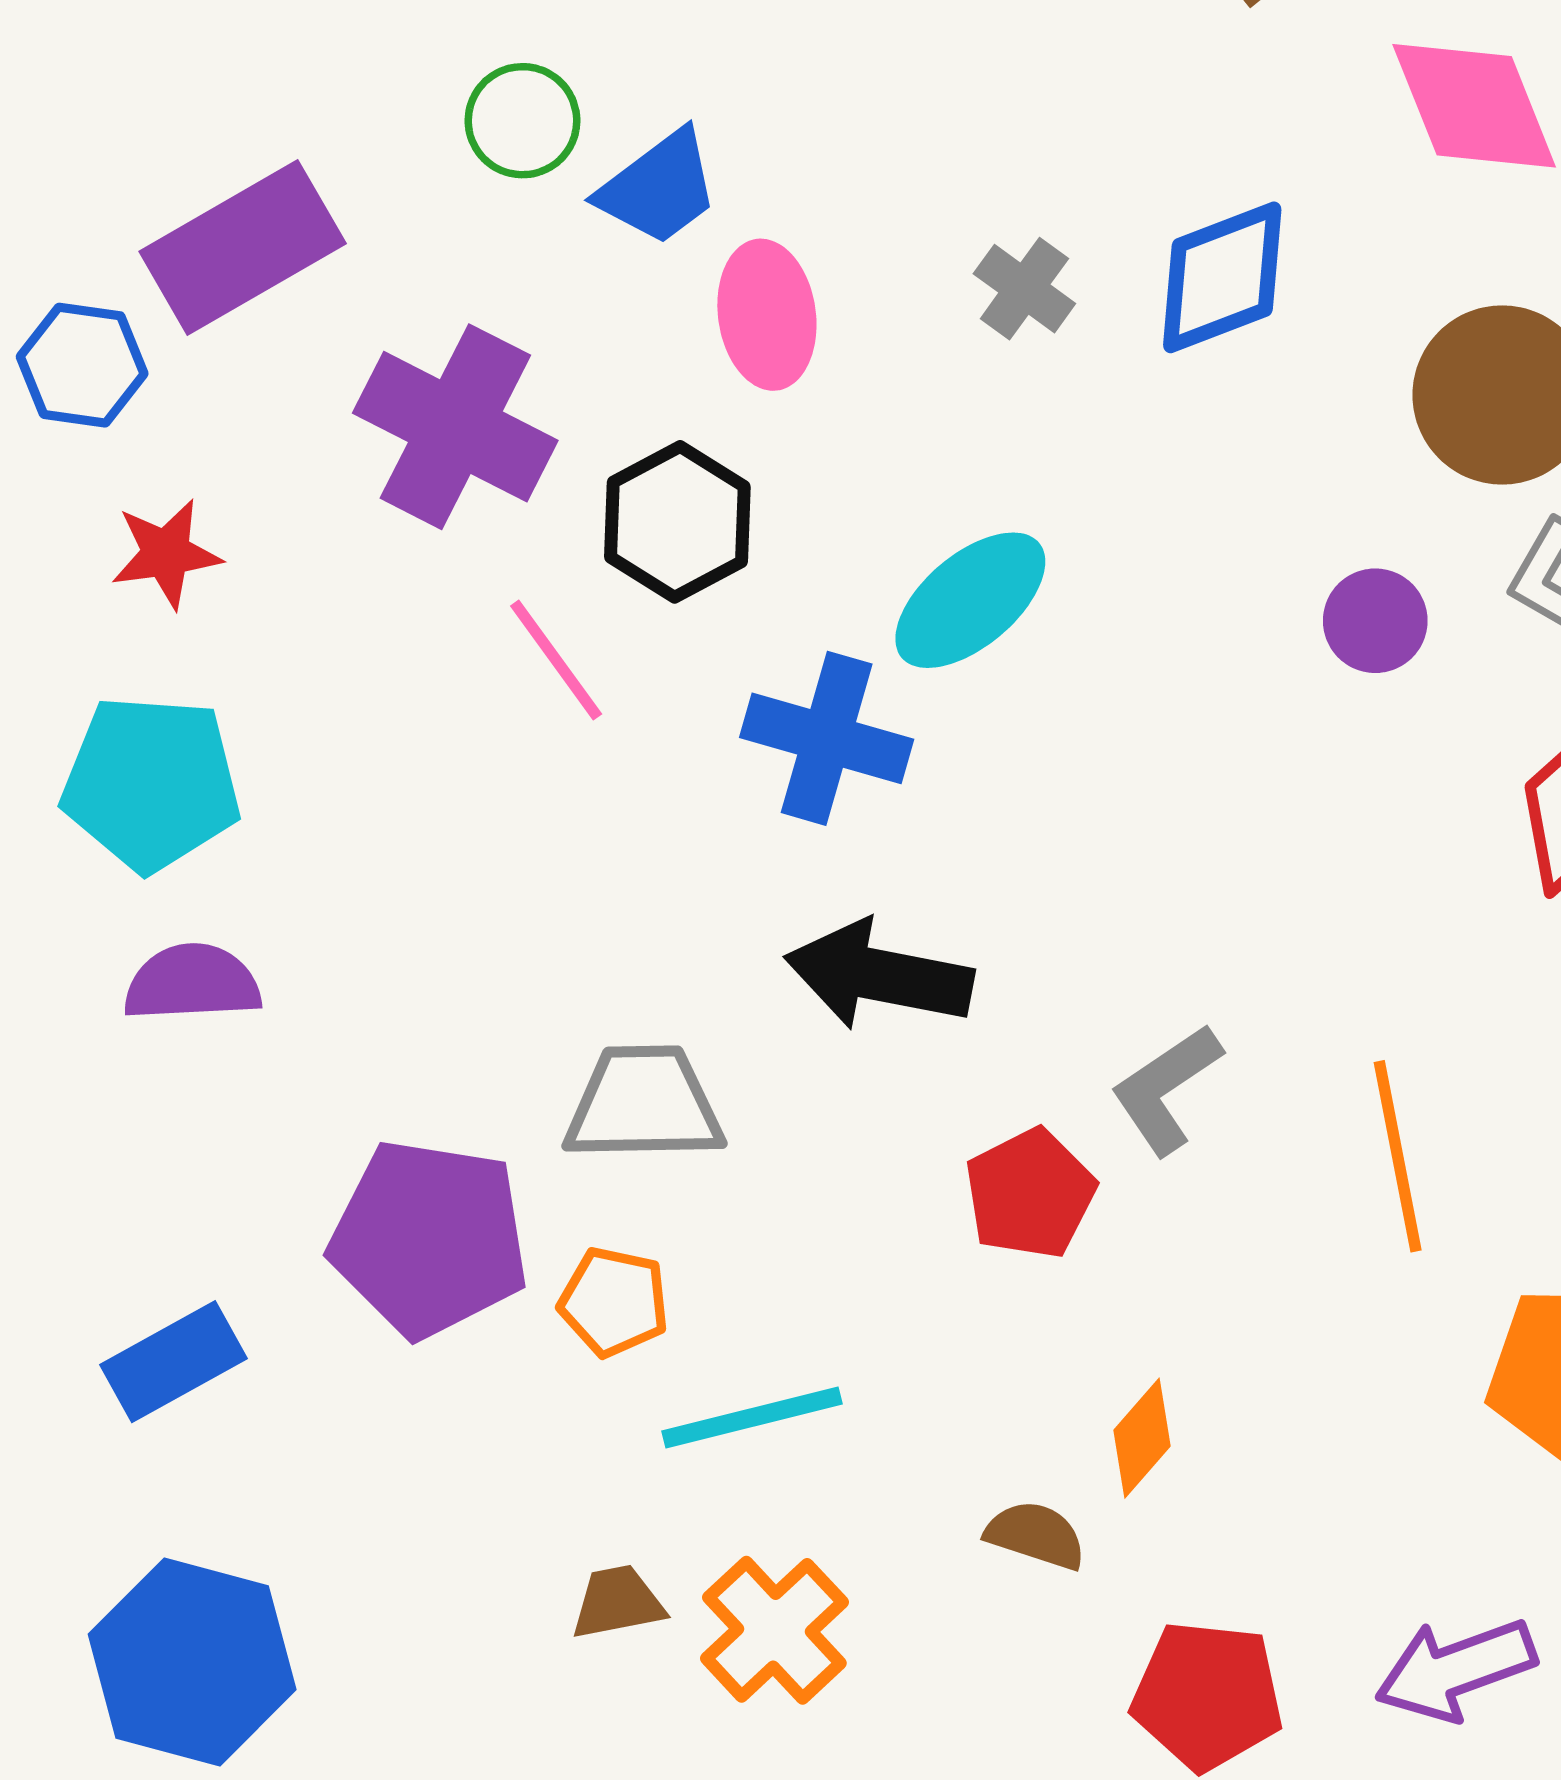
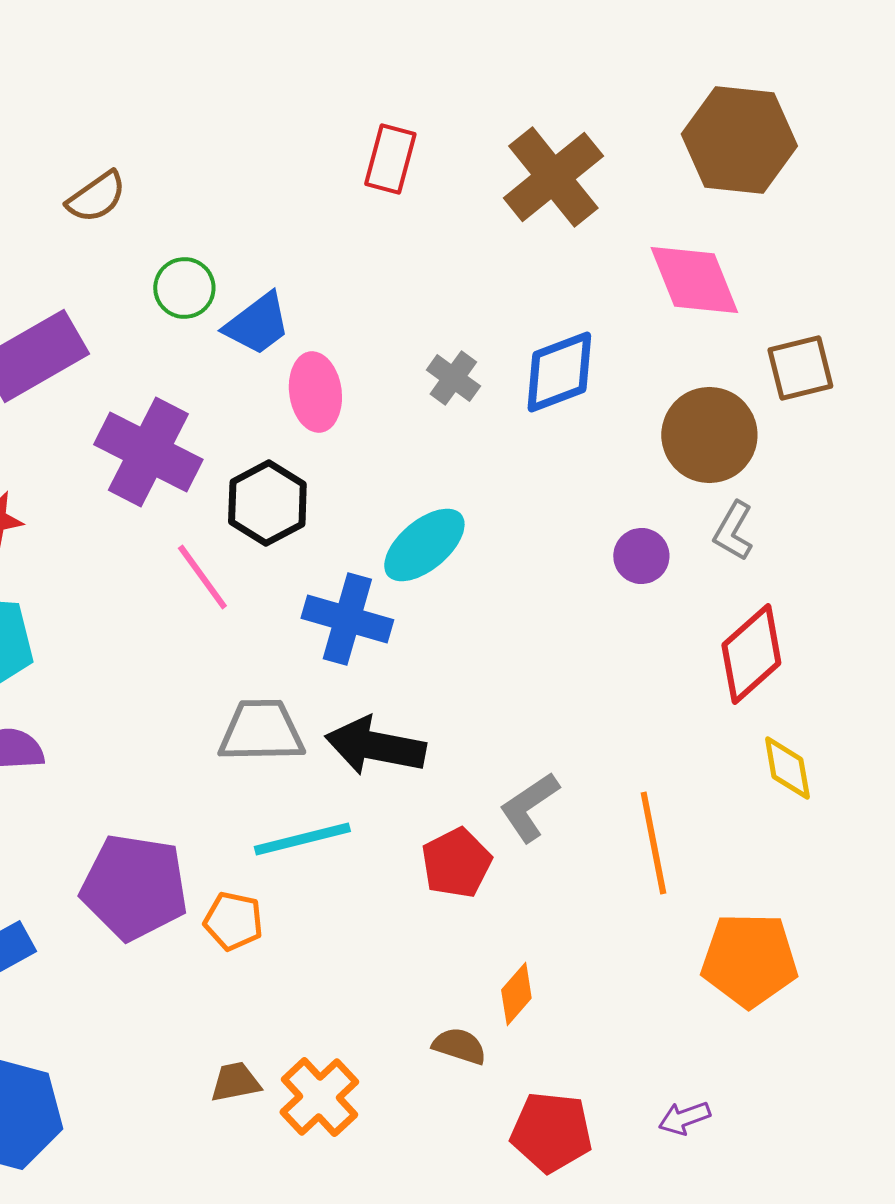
gray trapezoid: (644, 1104) -> (261, 731), moved
cyan line: (752, 1418) -> (302, 839), moved
purple arrow: (1455, 1669) -> (684, 1118), size x0.6

